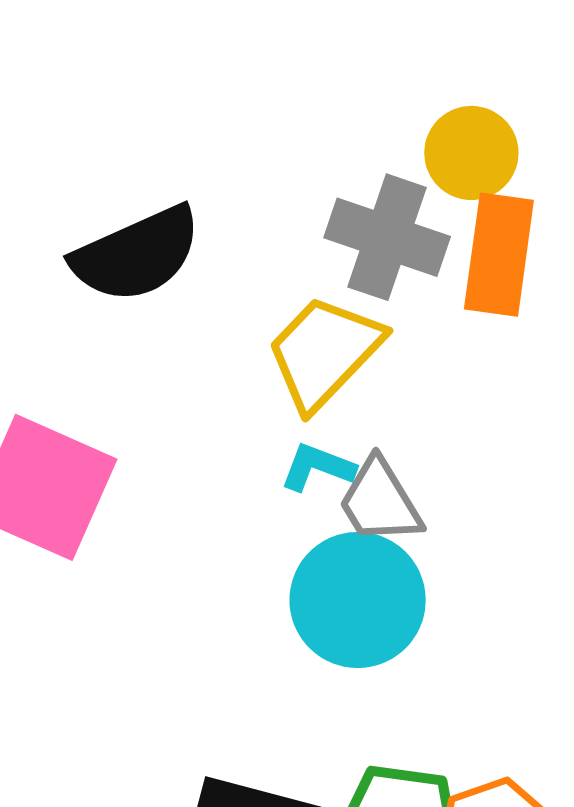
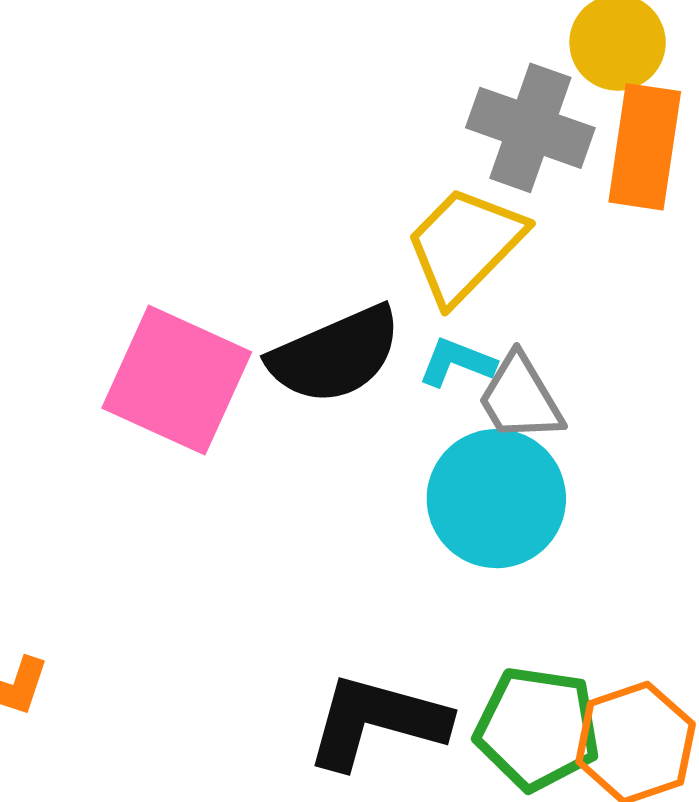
black semicircle: (137, 254) -> (335, 355), moved

